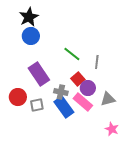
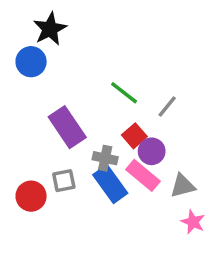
blue circle: (31, 36) -> (31, 62), moved
gray line: (97, 62) -> (167, 106), turned 32
red circle: (18, 97) -> (31, 196), moved
gray triangle: (108, 99) -> (183, 186), moved

